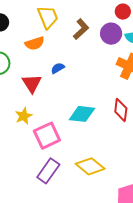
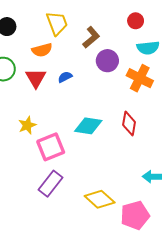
purple circle: (111, 34) -> (107, 61), moved
red triangle: (32, 83) -> (36, 78), moved
yellow diamond: (90, 166) -> (100, 199), moved

